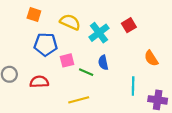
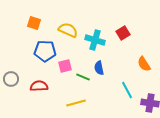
cyan cross: (99, 33) -> (95, 40), turned -36
cyan line: (133, 86) -> (127, 90), turned -30

